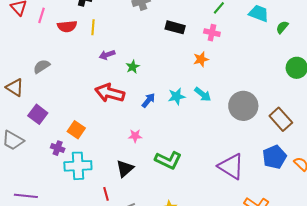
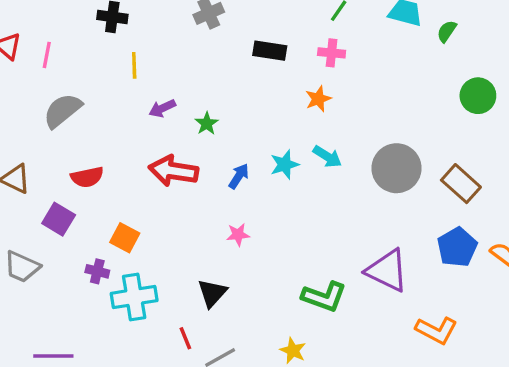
red semicircle: (67, 26) -> (87, 177), moved
gray semicircle: (42, 66) -> (62, 111), moved, size x1.4
pink star: (135, 136) -> (238, 235), moved
green L-shape: (168, 160) -> (324, 297), moved

